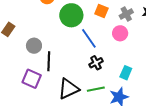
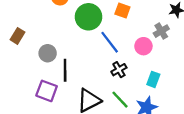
gray cross: (126, 14) -> (161, 31), moved
pink circle: (120, 33) -> (143, 46), moved
green line: (96, 89) -> (120, 100), turned 60

